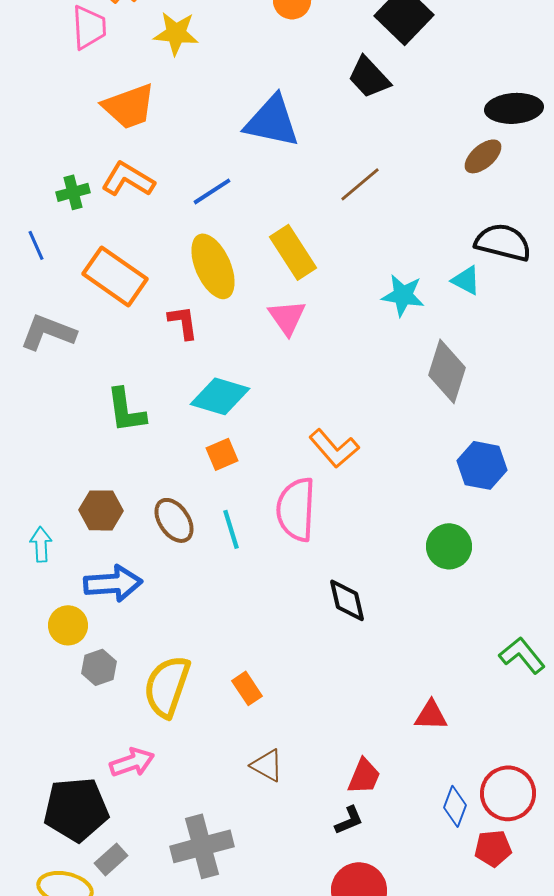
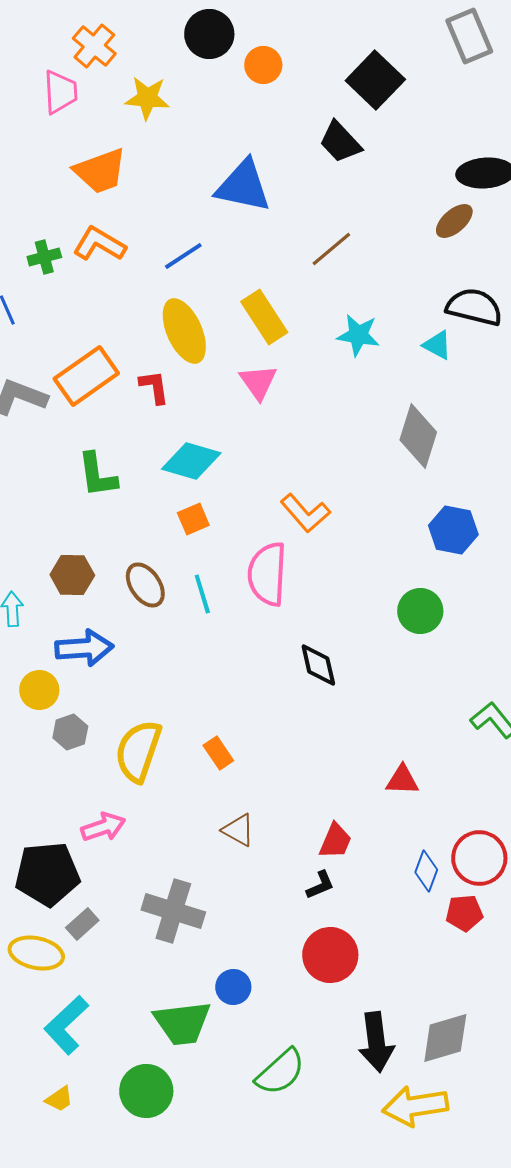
orange rectangle: (115, 276) -> (86, 376), moved, turned -70
cyan star: (403, 295) -> (358, 335), moved
gray cross: (202, 846) -> (173, 911), turned 32

